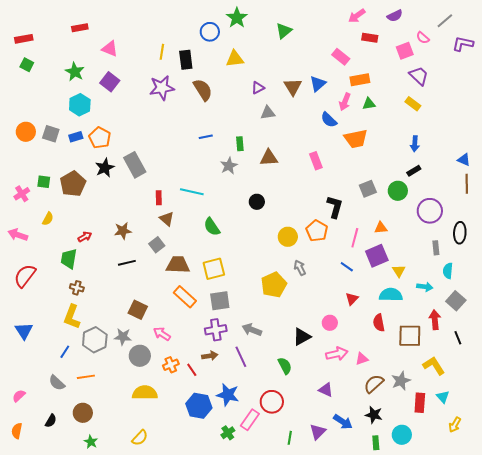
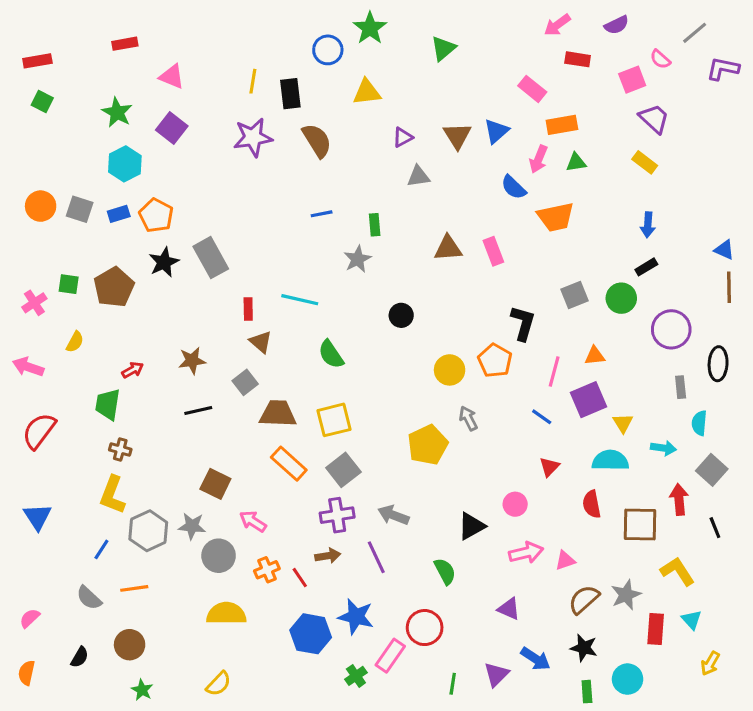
brown triangle: (269, 158) -> (448, 248), moved
gray square: (220, 301) -> (343, 470), turned -30

